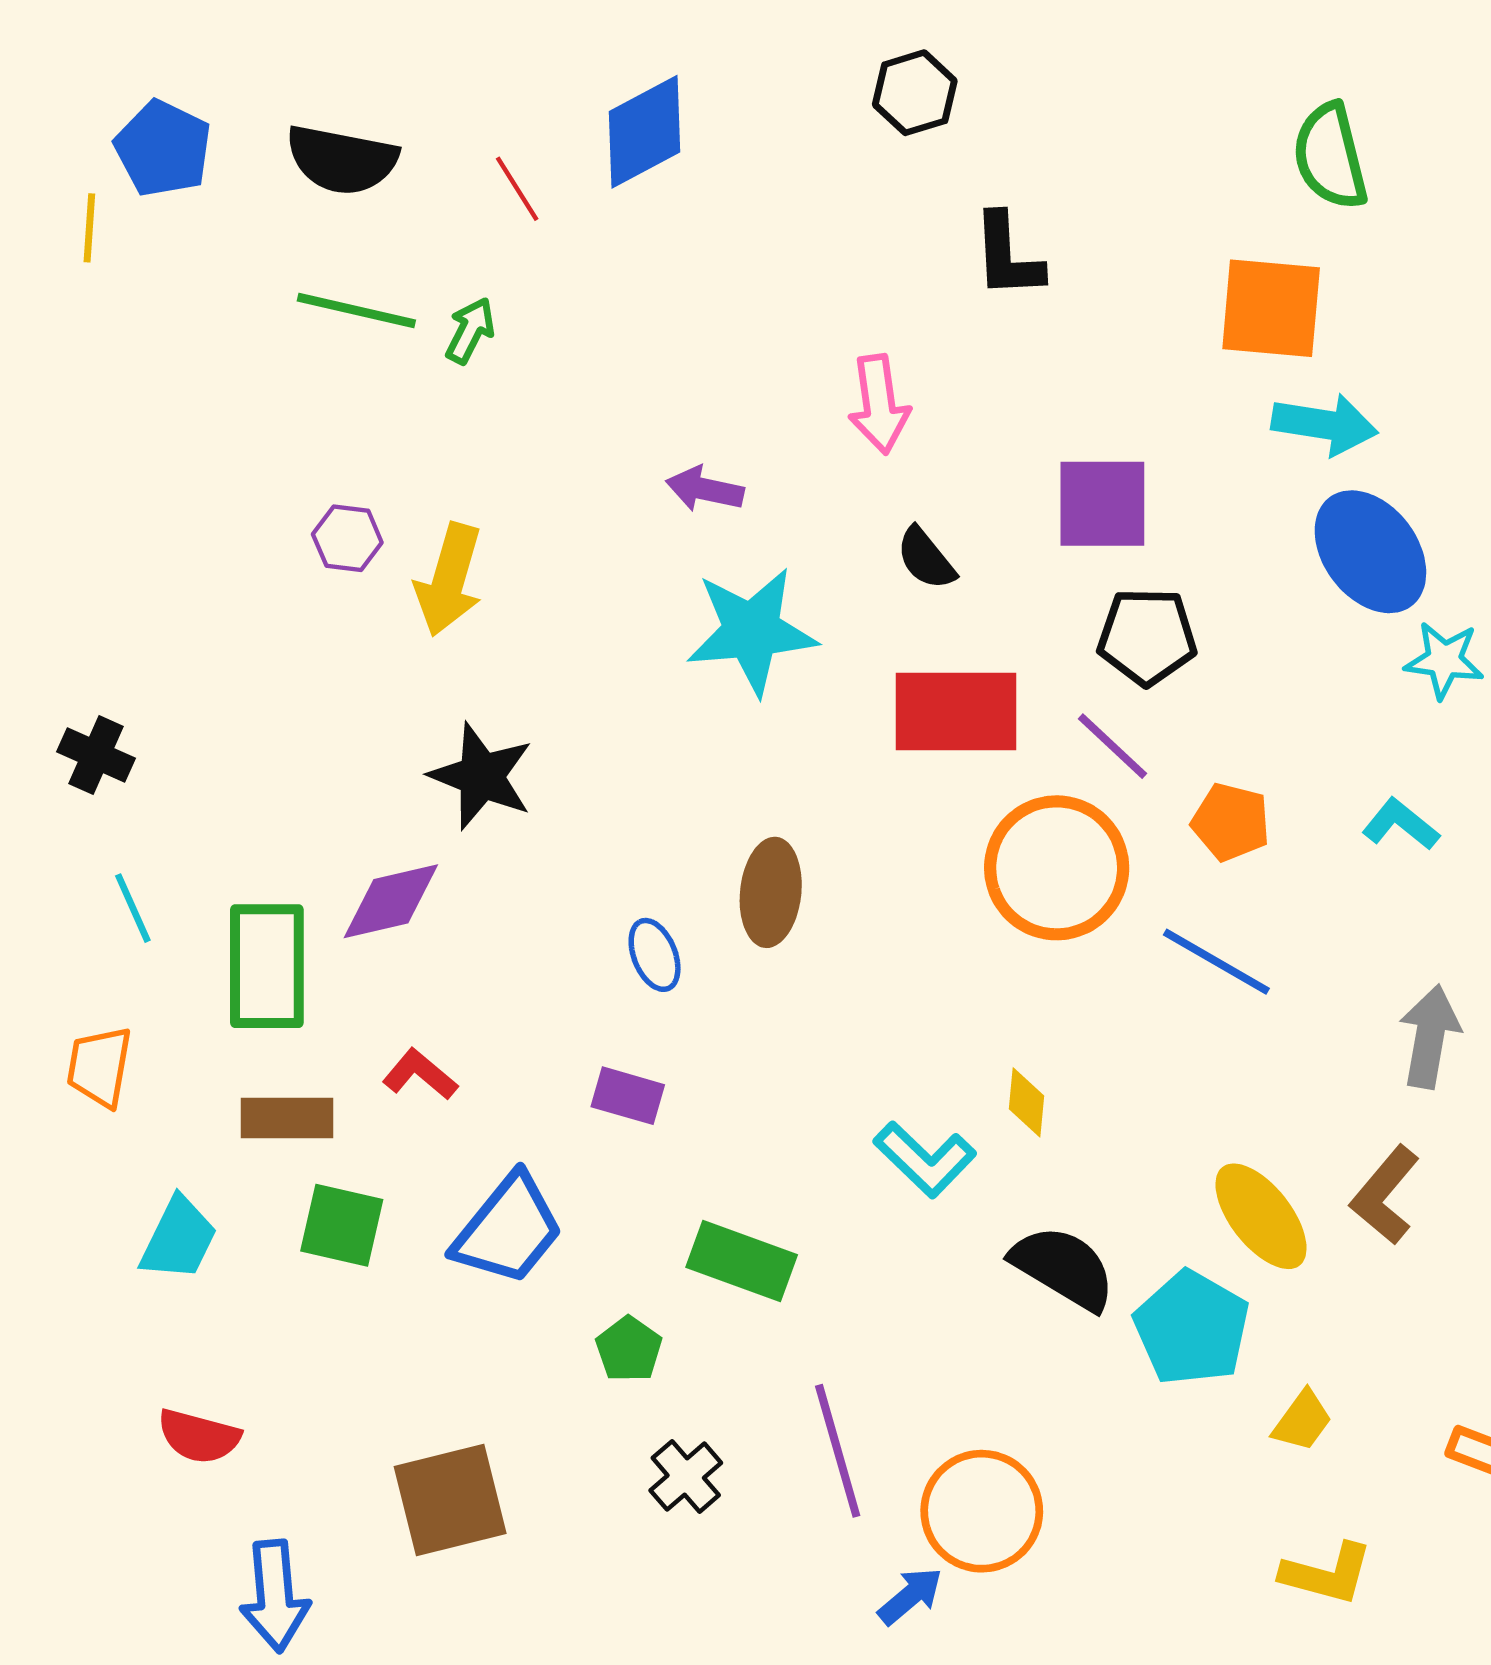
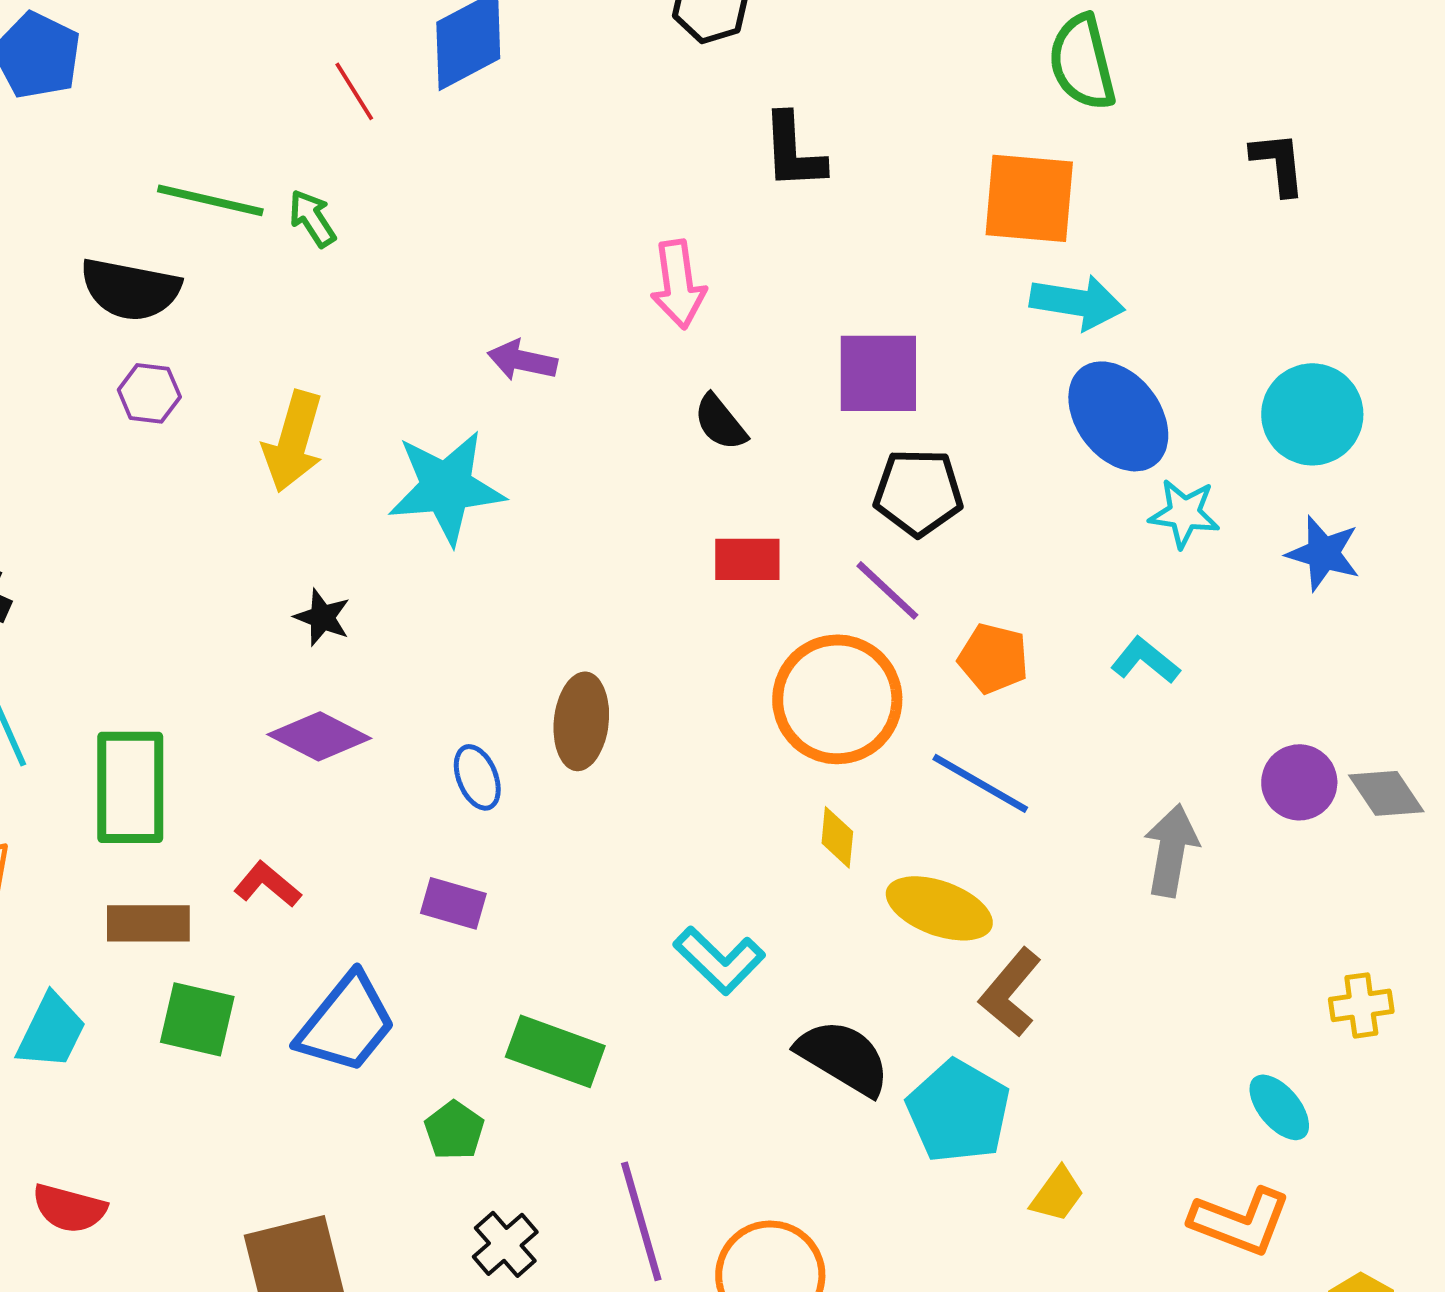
black semicircle: (342, 160) -> (130, 289), moved
green arrow: (470, 331) -> (312, 218), turned -60
purple hexagon: (347, 538) -> (149, 393), moved
cyan star: (752, 631) -> (446, 487), moved
red rectangle: (956, 711) -> (747, 559), size x0.6
black star: (481, 776) -> (322, 617), size x0.6
purple diamond: (391, 901) -> (319, 736), moved, turned 40
yellow diamond: (1026, 1102) -> (837, 837), moved
brown L-shape: (1385, 1195) -> (1010, 992), moved
yellow ellipse: (1261, 1216) -> (939, 908), moved, turned -32

